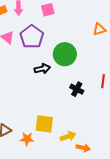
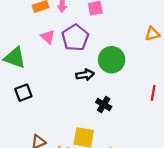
black cross: (77, 89) -> (104, 104), moved

